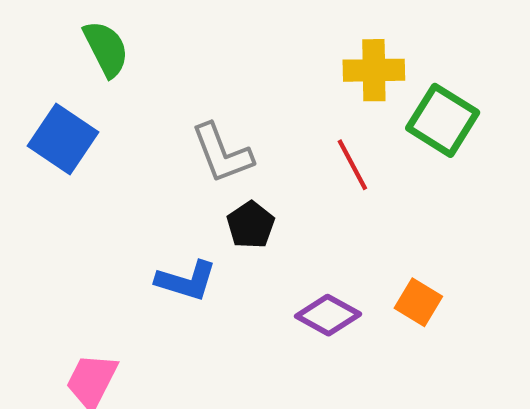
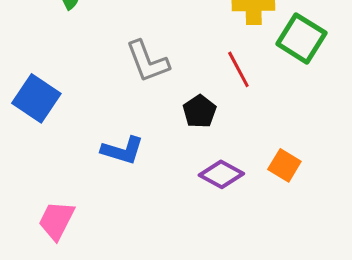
blue square: (63, 139) -> (36, 98), moved
black pentagon: (251, 225) -> (199, 111), moved

